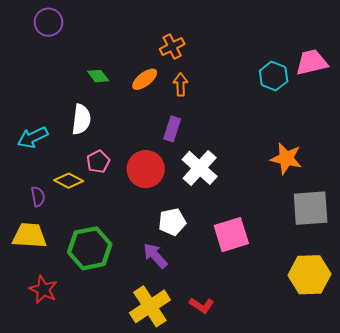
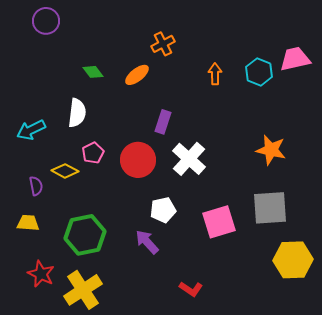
orange arrow: (181, 85) -> (215, 74), moved
gray square: (311, 208) -> (270, 208), moved
yellow trapezoid: (29, 236) -> (28, 223), size x0.7
yellow cross: (150, 306) -> (83, 290), moved

